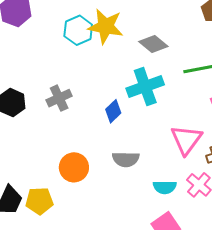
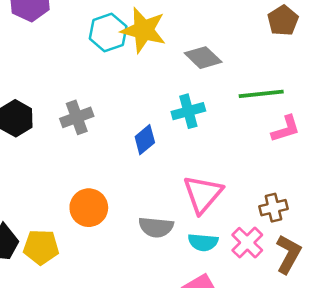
cyan cross: (145, 86) -> (188, 111), size x0.7
pink triangle: (186, 140) -> (203, 194), moved
gray semicircle: (126, 159) -> (156, 227), moved

